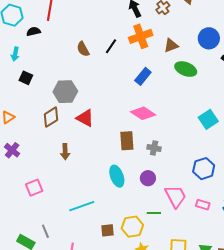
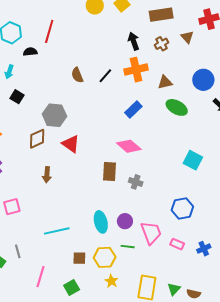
cyan square: (208, 119) -> (193, 160), turned -36
cyan ellipse: (117, 176) -> (101, 222), moved
purple circle: (148, 178) -> (125, 221), moved

